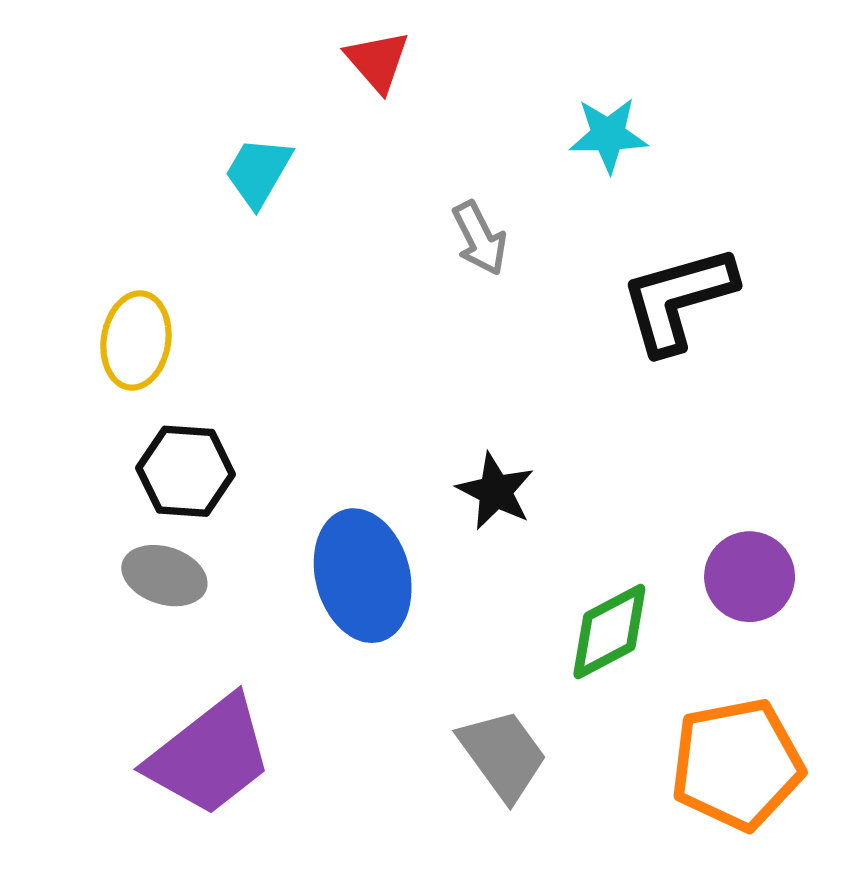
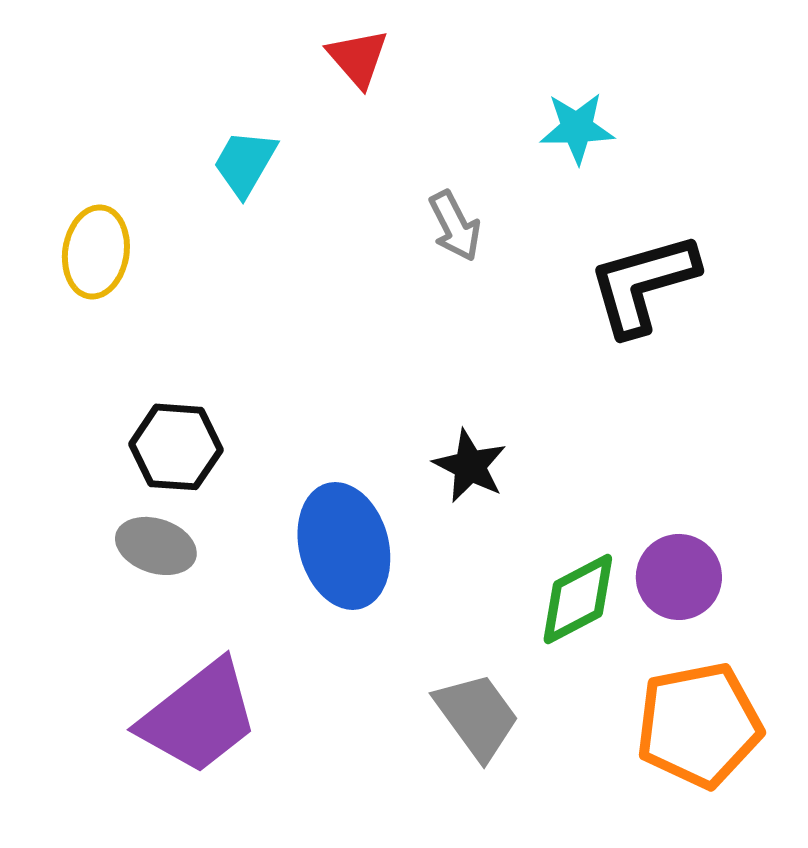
yellow ellipse: (136, 341) -> (96, 252), moved
purple circle: (750, 577) -> (679, 577), moved

